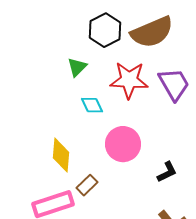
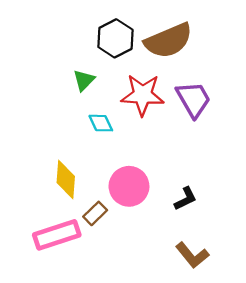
pink circle: (123, 144) -> (129, 186), moved

